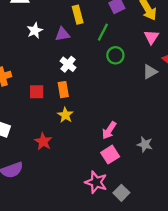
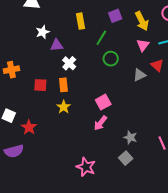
purple triangle: (62, 34) -> (57, 45), moved
red star: (43, 141) -> (29, 127), moved
pink square: (110, 155) -> (103, 102), moved
gray square: (121, 193) -> (126, 158), moved

